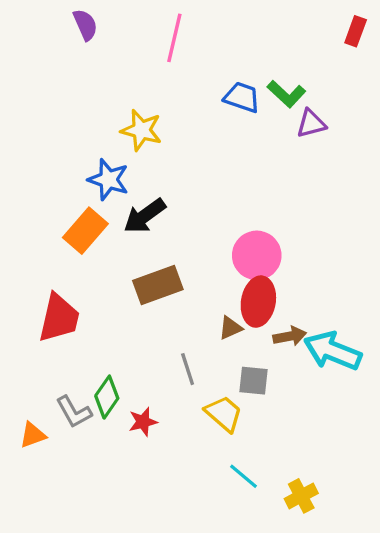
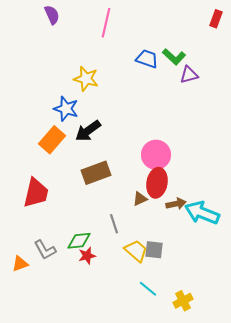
gray square: (253, 381) -> (154, 250), moved
green diamond: (107, 397) -> (79, 241), moved, turned 50

